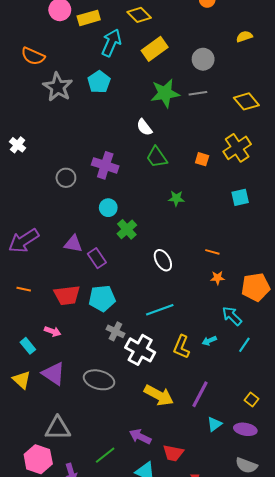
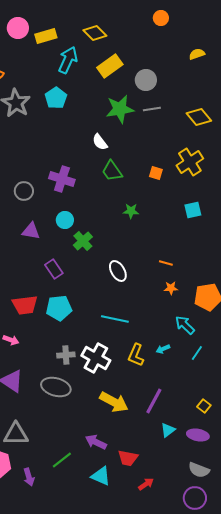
gray circle: (203, 59) -> (146, 80), moved
purple triangle: (73, 244) -> (31, 231), moved
cyan line: (160, 310) -> (115, 319), turned 32
gray cross: (115, 331) -> (66, 355), moved, turned -30

